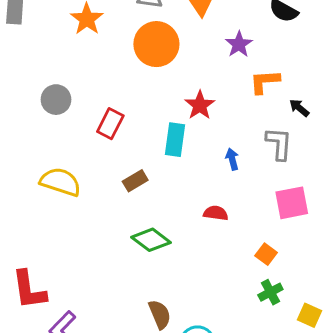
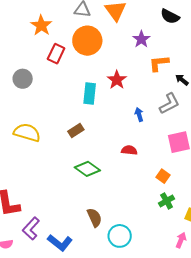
red rectangle: (110, 124) -> (56, 54), moved
cyan rectangle: (175, 140) -> (90, 94), moved
gray L-shape: (279, 144) -> (169, 104), turned 60

